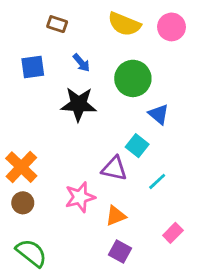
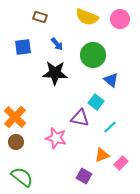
pink star: (80, 197) -> (56, 138), turned 30
orange triangle: (116, 216) -> (102, 155), moved

